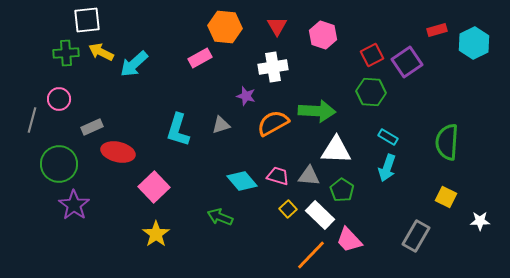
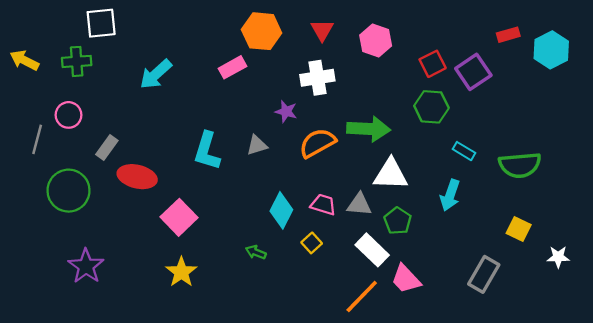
yellow arrow: (101, 52) -> (24, 60), moved
gray rectangle: (92, 127) -> (107, 148), turned -30
cyan rectangle: (388, 137) -> (464, 151), moved
green semicircle: (447, 142) -> (520, 165), turned -99
cyan diamond: (242, 181) -> (281, 210), turned 68
purple star: (74, 205) -> (86, 266), moved
yellow square: (288, 209) -> (312, 243), moved
green arrow: (220, 217) -> (256, 252), size x0.7

